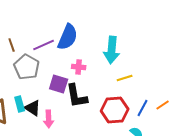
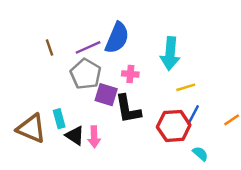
gray pentagon: (27, 67) -> (86, 74), moved
black triangle: (33, 108) -> (75, 136), moved
blue line: (143, 108) -> (193, 115), moved

